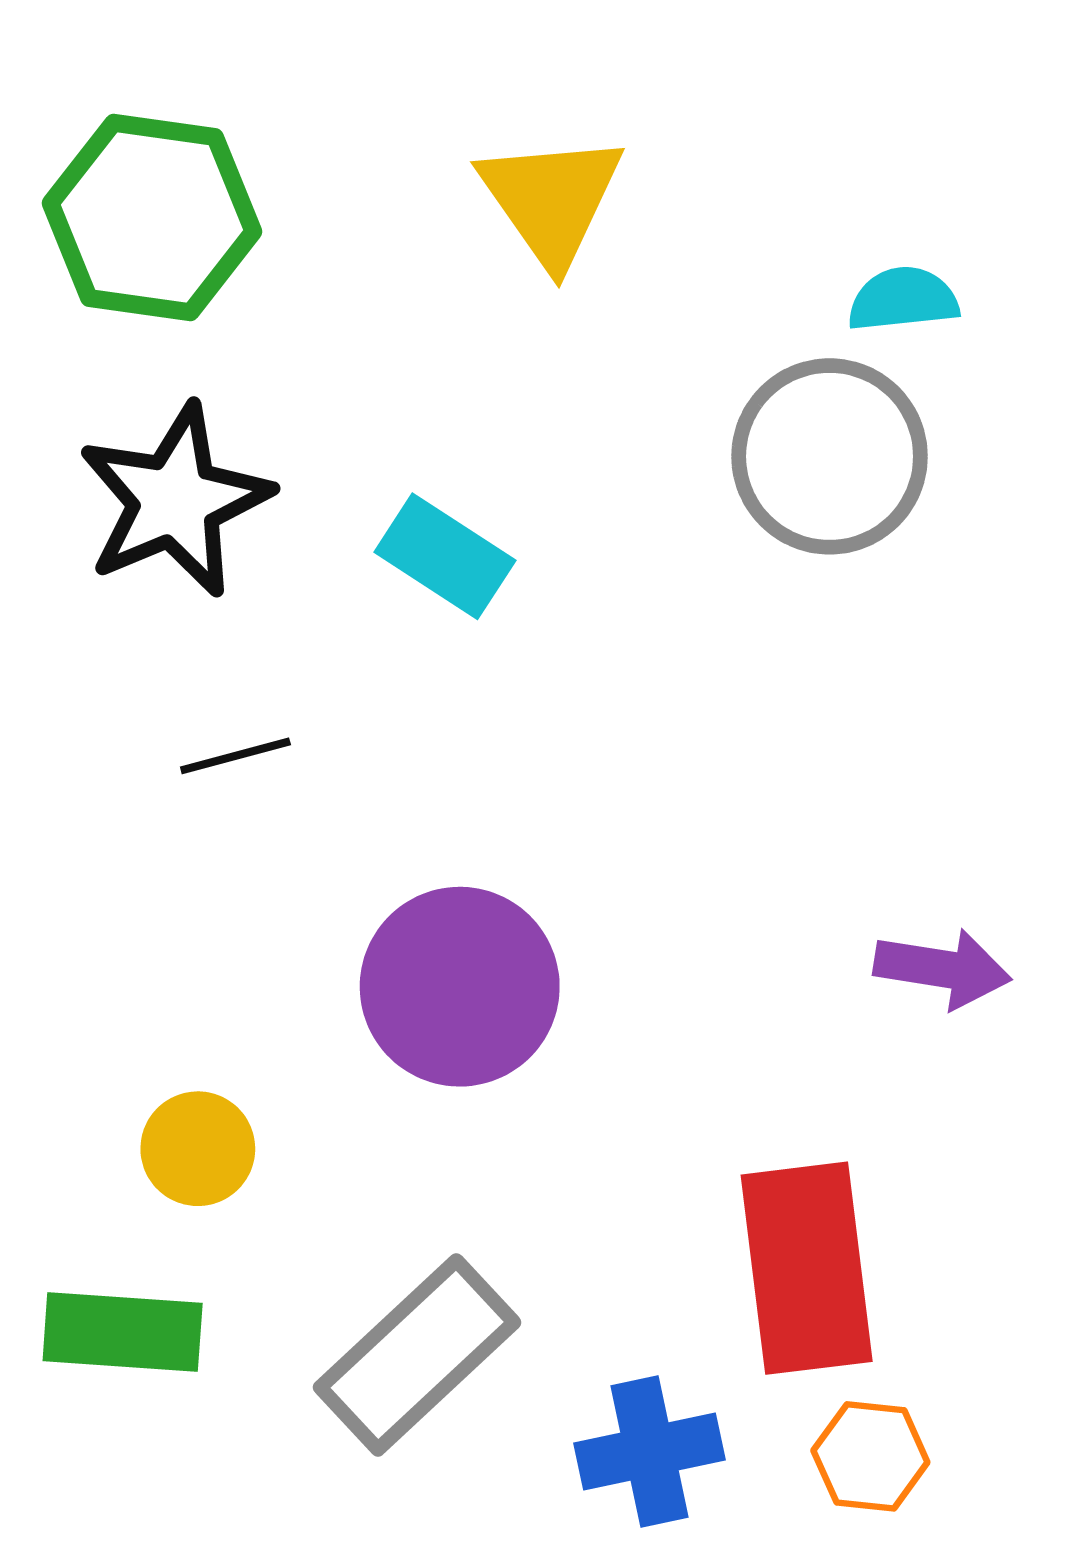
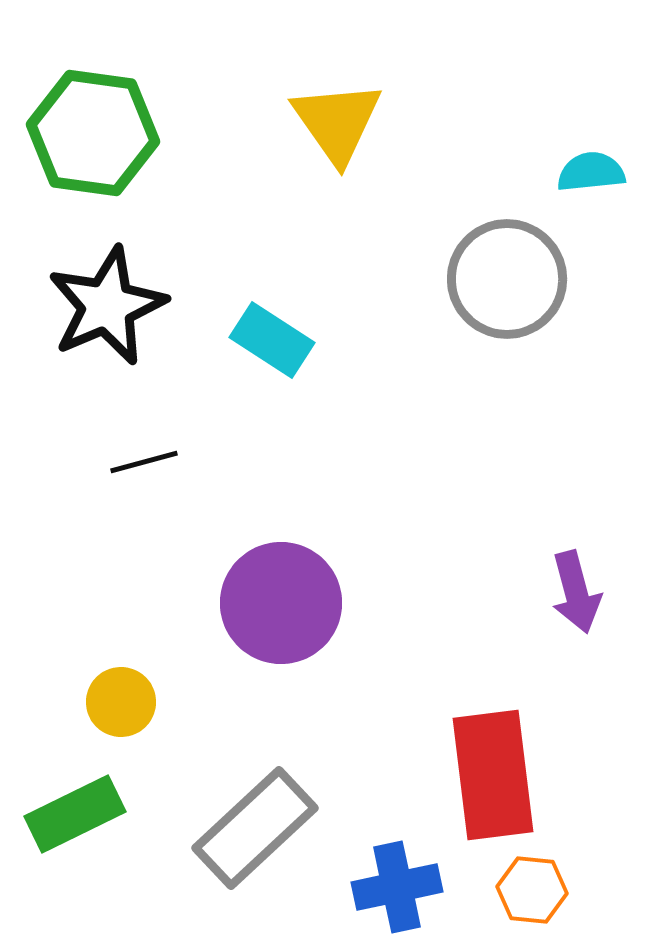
cyan semicircle: (903, 299) -> (591, 172), moved
purple arrow: (942, 969) -> (576, 592), turned 66
green rectangle: (123, 1332) -> (75, 814), turned -30

